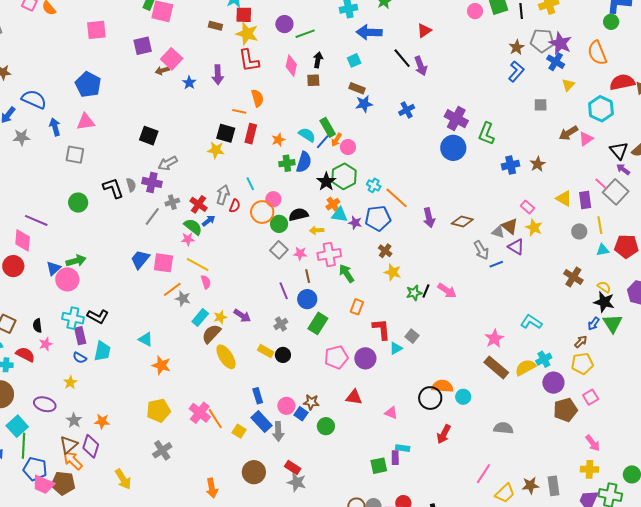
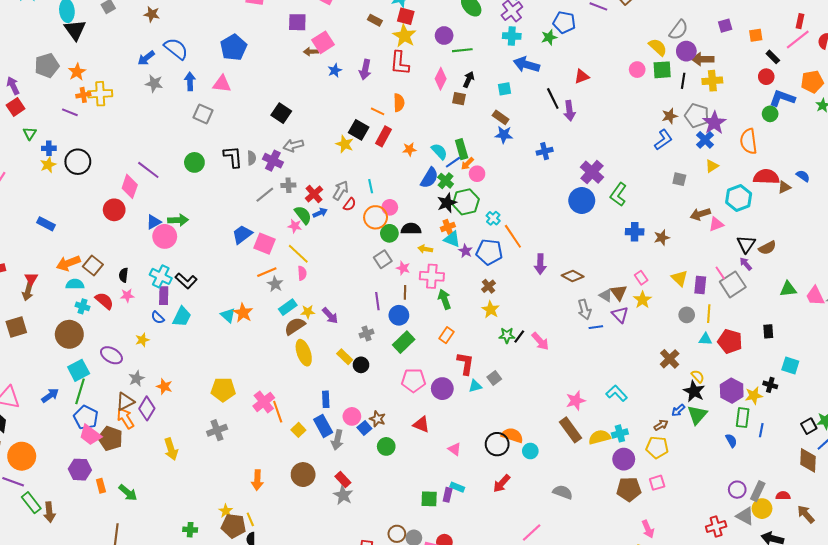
green cross: (287, 163) -> (446, 181), moved, turned 35
orange star: (161, 365) -> (243, 313), moved

